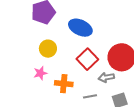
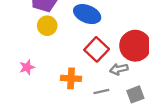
yellow circle: (48, 49) -> (47, 26), moved
pink star: (40, 73) -> (27, 67), moved

